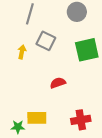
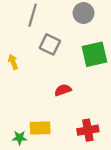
yellow arrow: (22, 52) -> (13, 62), moved, turned -32

